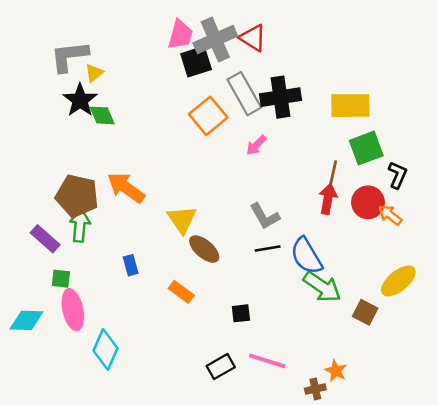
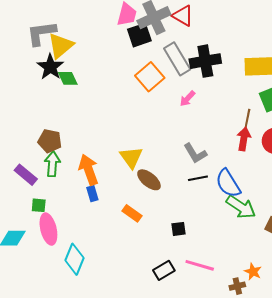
yellow triangle: (94, 73) -> (61, 46), size x1.8
orange arrow: (126, 188) -> (89, 170), moved, turned 36
brown pentagon: (77, 196) -> (50, 141), size x0.7

